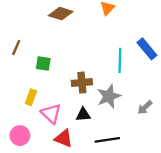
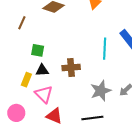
brown line: (16, 47) -> (22, 23), moved
gray star: (109, 96) -> (101, 91), moved
black triangle: (83, 115) -> (42, 70), moved

